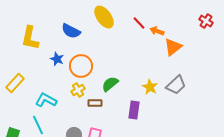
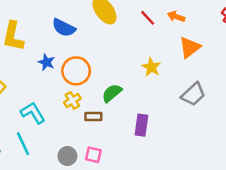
orange arrow: (157, 31) -> (176, 17), moved
yellow star: (150, 87) -> (151, 67), moved
cyan L-shape: (46, 100) -> (33, 113), turned 30

